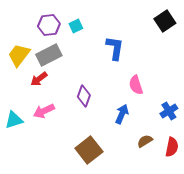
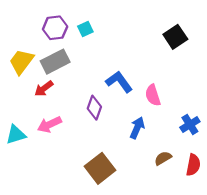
black square: (165, 21) -> (175, 37), moved
blue L-shape: (115, 48) -> (119, 82), moved, turned -45

